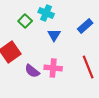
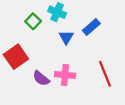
blue rectangle: (85, 26) -> (91, 27), moved

